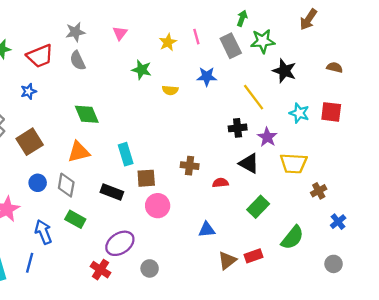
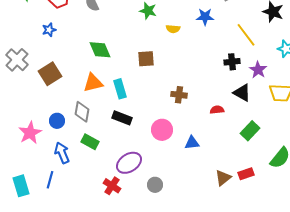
cyan rectangle: (126, 154) -> (120, 89), moved
brown cross: (190, 166) -> (179, 95), moved
brown square: (146, 178) -> (146, 59), moved
blue circle: (38, 183) -> (57, 121), moved
blue triangle: (207, 230) -> (192, 143), moved

